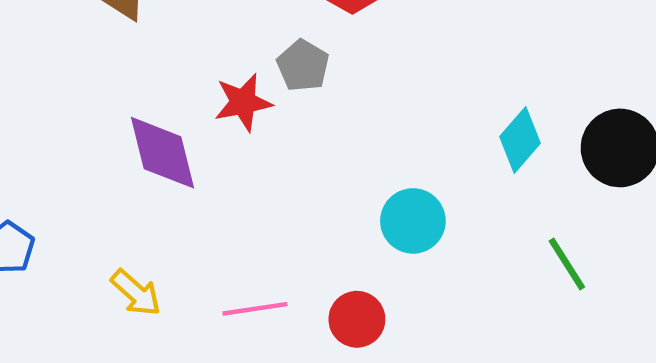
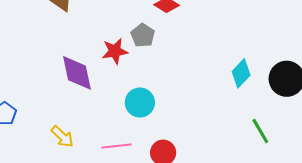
cyan circle: (413, 221) -> (140, 103), moved

